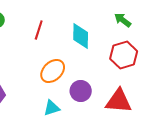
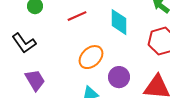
red line: (39, 30) -> (77, 16), turned 48

